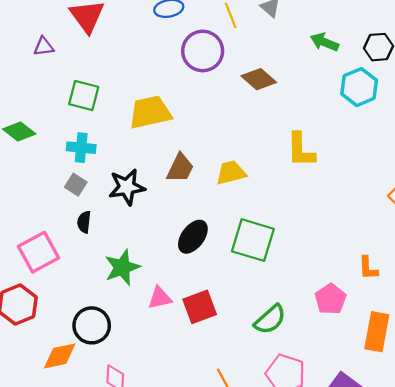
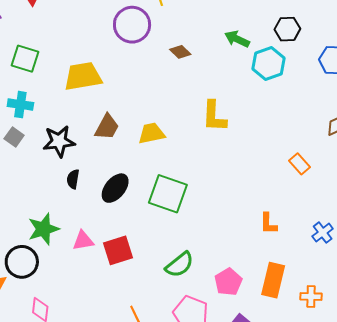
green arrow: (324, 42) -> (237, 39), moved
brown diamond: (259, 79) -> (180, 52), size x0.7
black semicircle: (84, 222) -> (73, 179), moved
green star: (122, 267) -> (43, 229), moved
pink pentagon: (330, 299) -> (228, 282), moved

